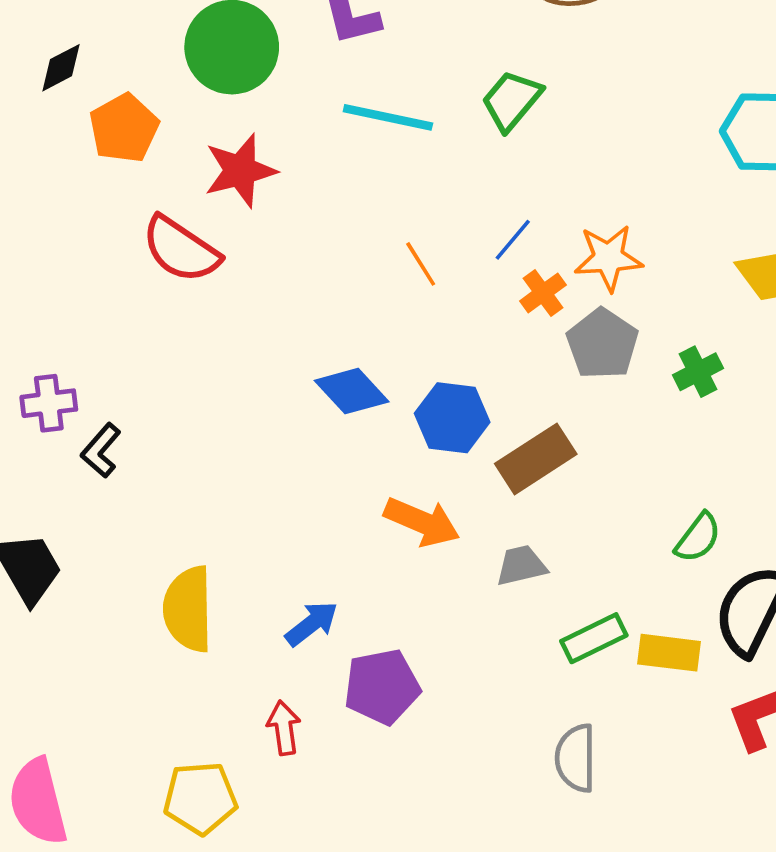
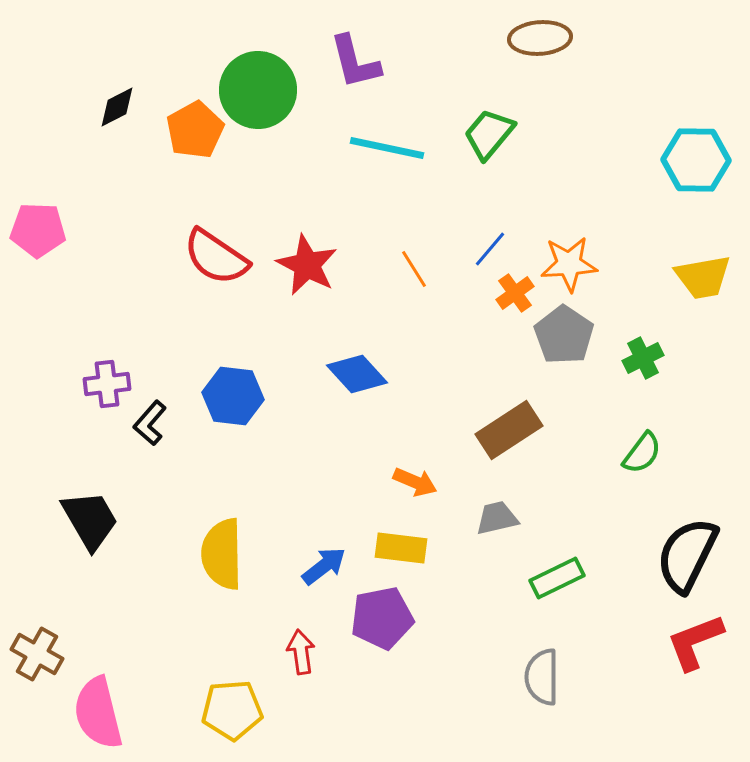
orange pentagon: (124, 128) -> (195, 130), moved
red star: (240, 171) -> (307, 265), moved, turned -30
blue hexagon: (452, 418) -> (233, 396), moved
orange arrow: (422, 522) -> (415, 482), size x0.7
green semicircle: (698, 538) -> (642, 453), moved
yellow rectangle: (669, 653) -> (401, 548), moved

